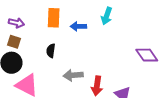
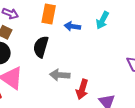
black semicircle: (51, 51) -> (41, 47), size x1.5

